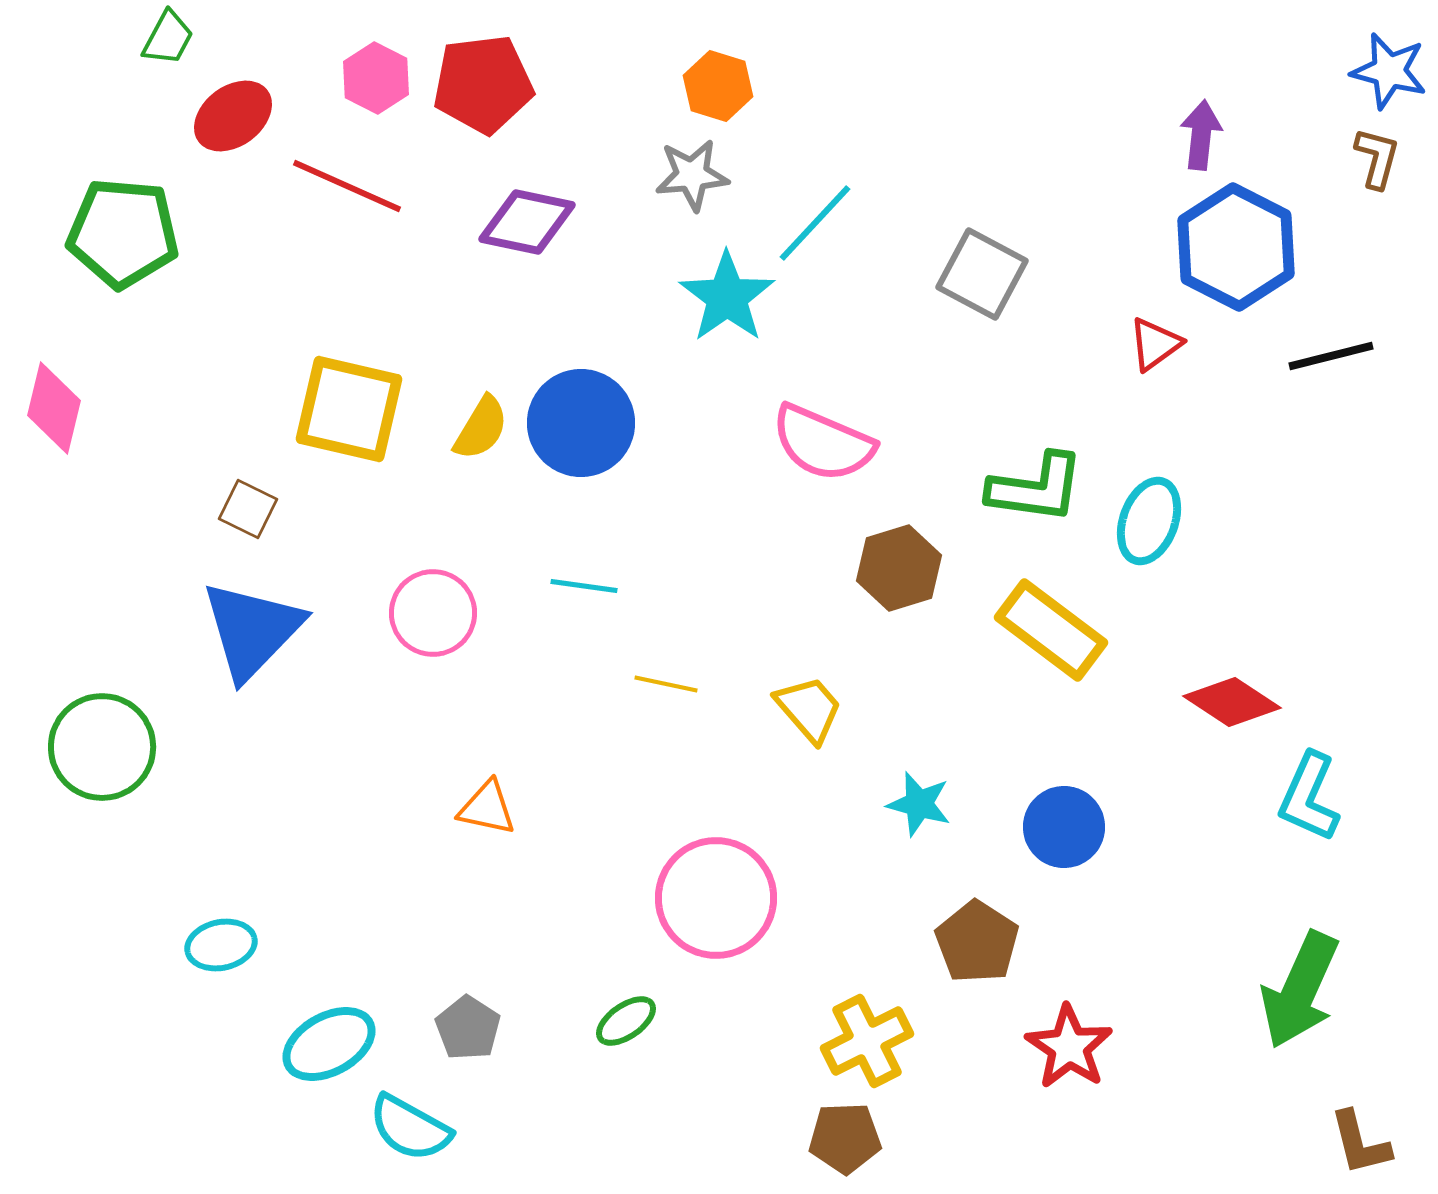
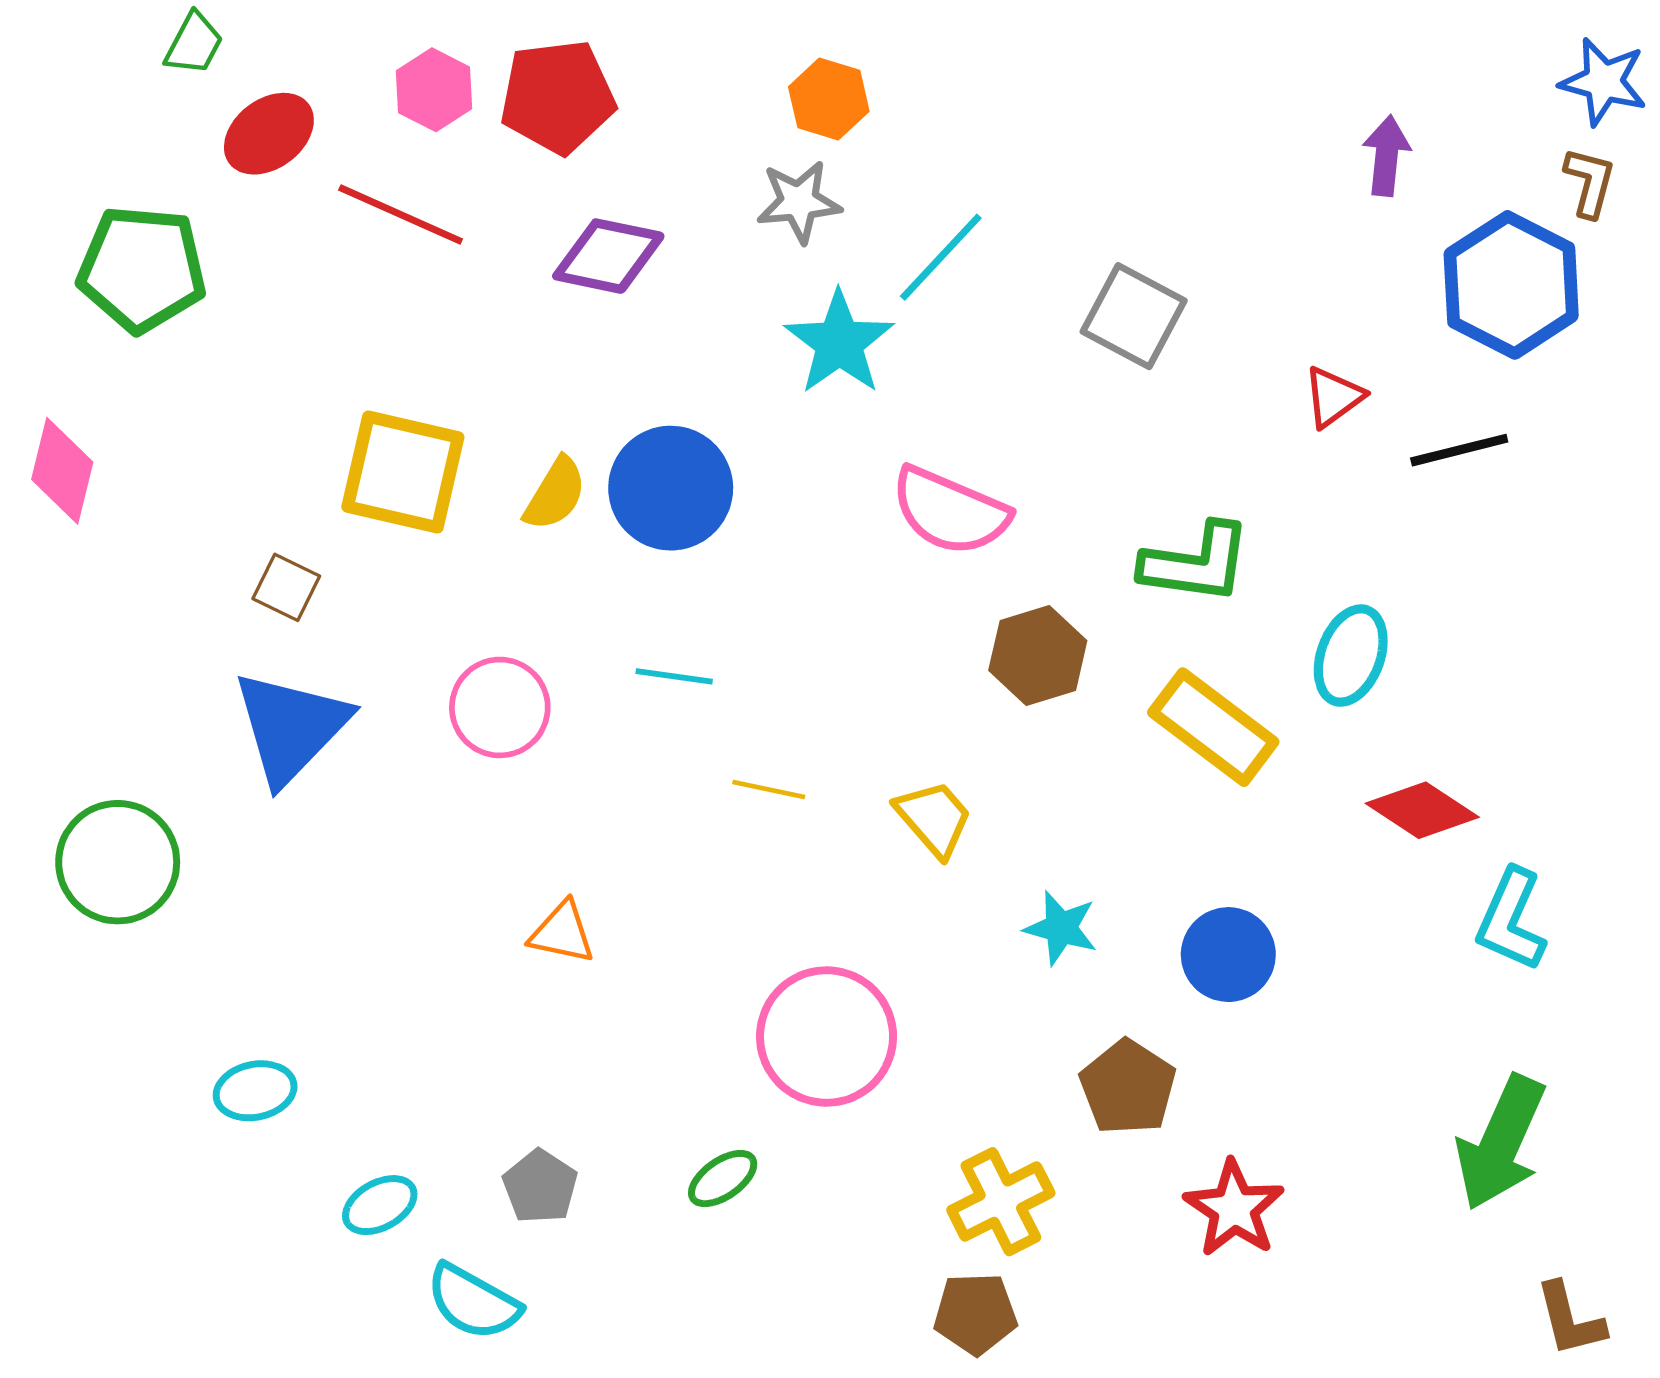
blue hexagon: (1236, 247) -> (1511, 285), moved
black line: (1331, 356) -> (1459, 450), moved
cyan ellipse: (1149, 521) -> (1351, 656), moved
cyan ellipse: (329, 1044) -> (380, 1205), size x0.7

